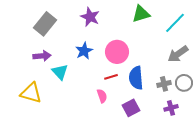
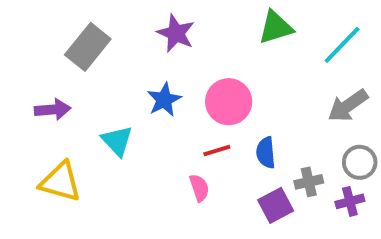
purple arrow: (42, 56) -> (53, 110), moved
blue semicircle: (136, 78) -> (266, 153), size x0.7
gray cross: (164, 84) -> (309, 182), moved
purple square: (131, 108) -> (276, 205), moved
purple cross: (171, 108) -> (350, 201), moved

